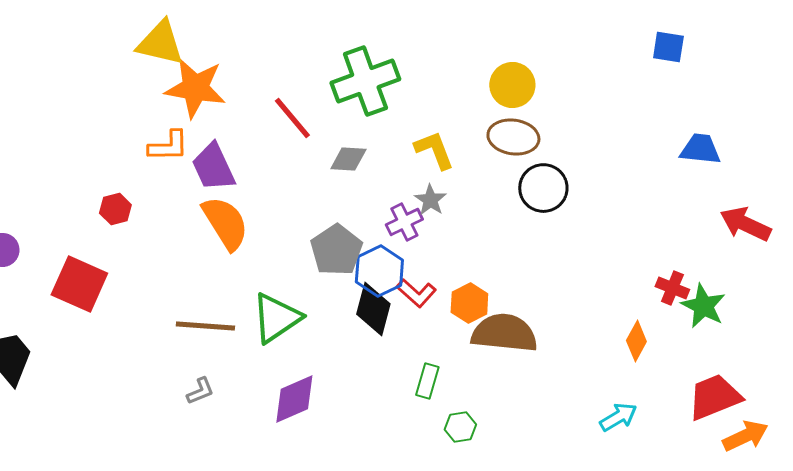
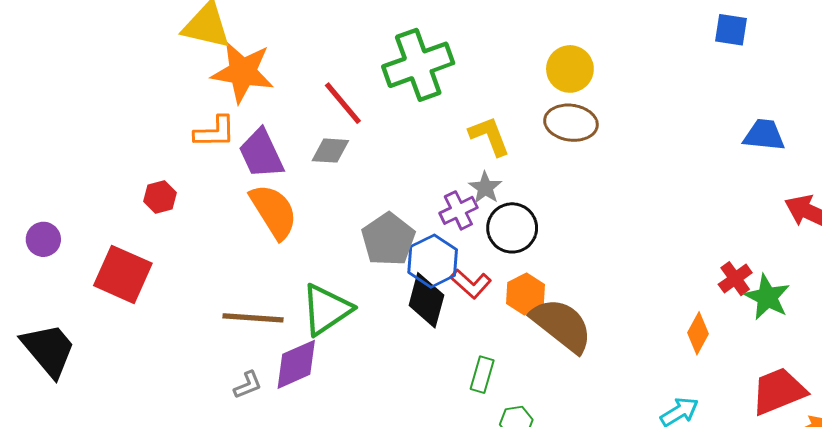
gray diamond: (348, 159) -> (330, 151), moved
black circle: (543, 188) -> (512, 228), moved
red cross: (672, 288) -> (735, 279), turned 32
brown semicircle: (504, 333) -> (562, 325), turned 32
purple diamond: (294, 399) -> (296, 364), moved

